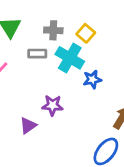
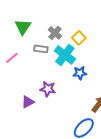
gray cross: (53, 30) -> (55, 33), turned 32

